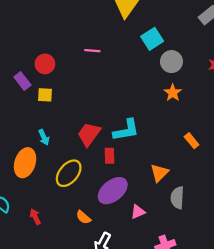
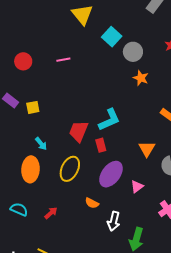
red circle: (45, 64) -> (23, 61), moved
red arrow: (35, 217) -> (51, 213), turned 88

